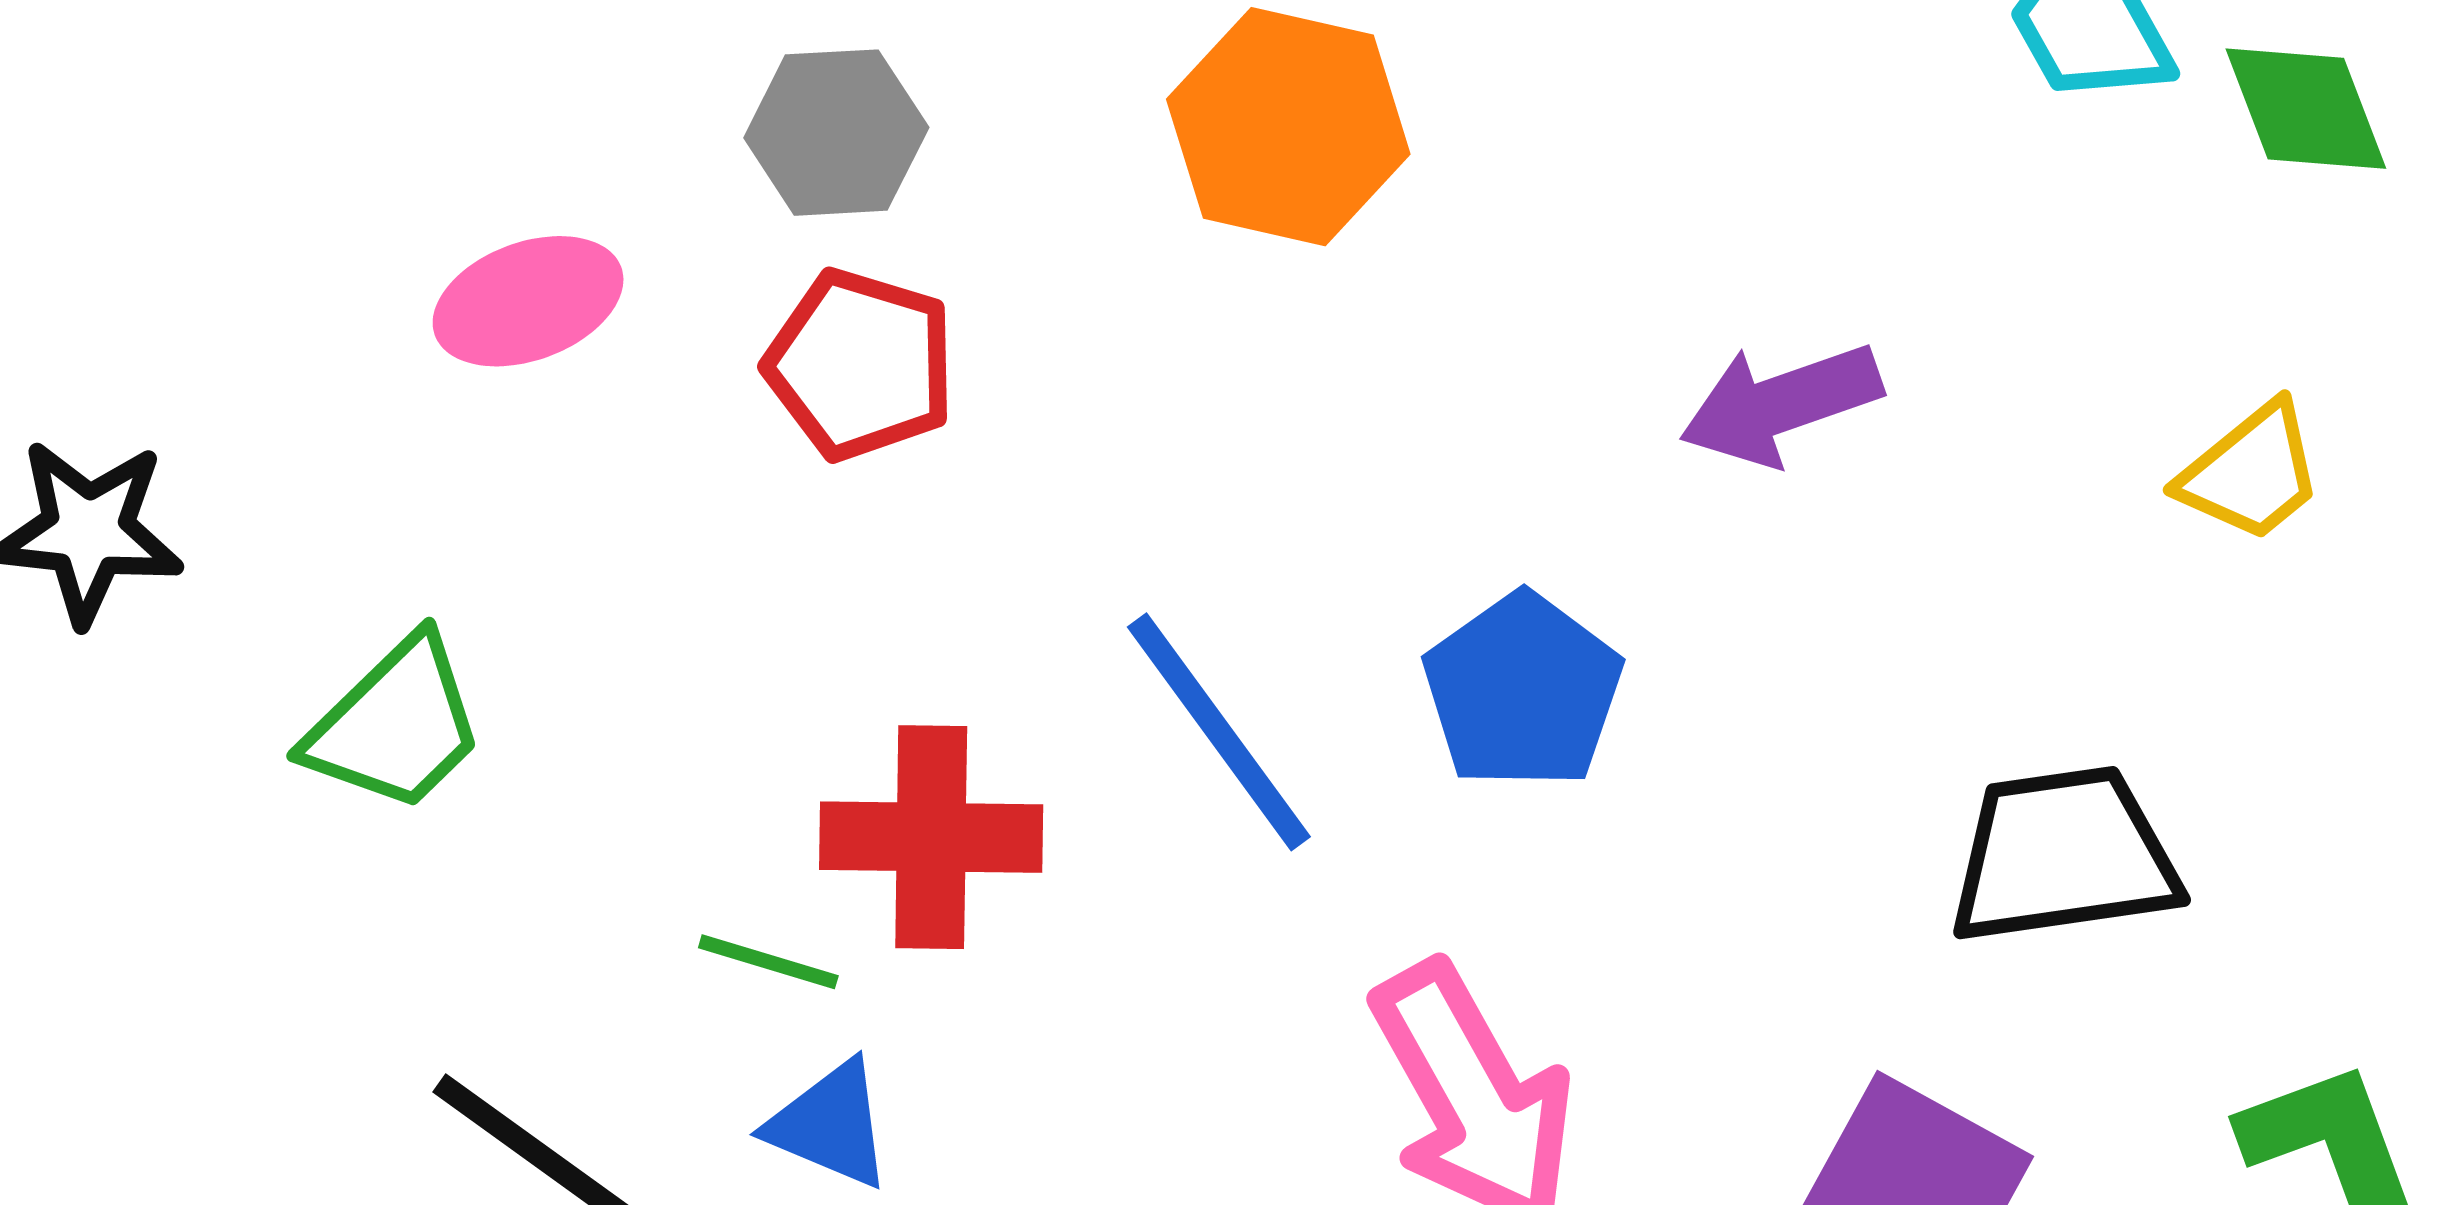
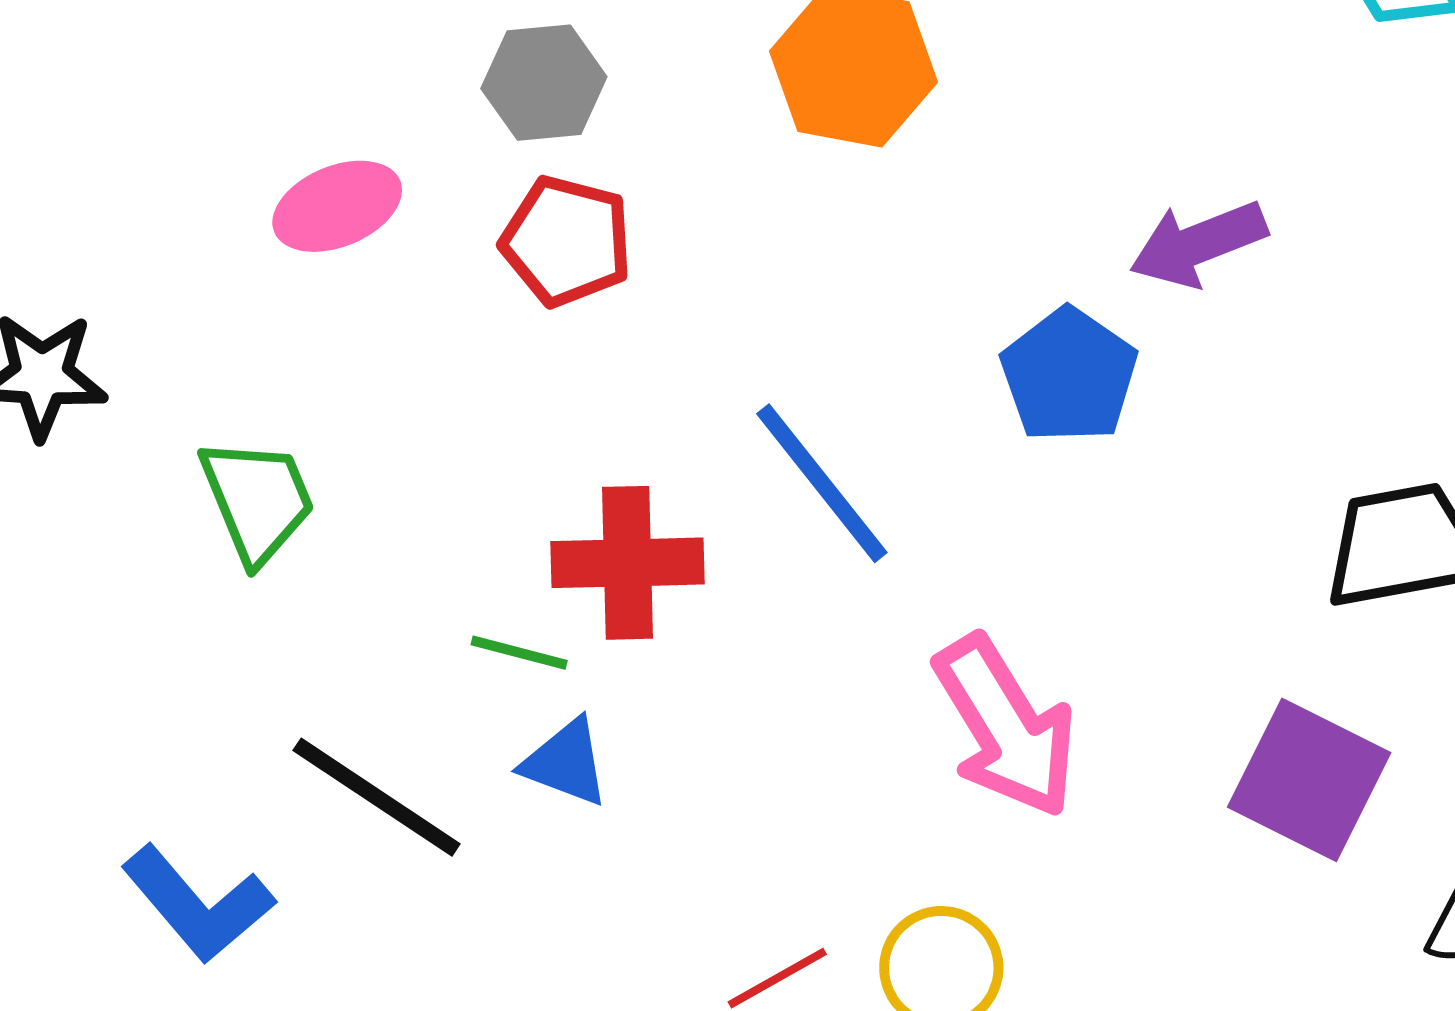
blue pentagon: (1523, 691) -> (1069, 375), moved
green trapezoid: (395, 725) -> (257, 500), turned -66

